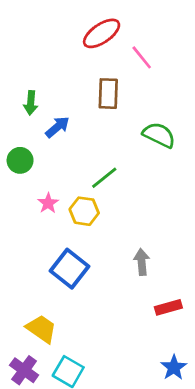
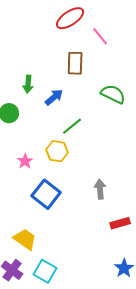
green arrow: (31, 103) -> (28, 84), moved
blue arrow: (57, 127) -> (54, 97), moved
pink star: (48, 203) -> (25, 161), moved

